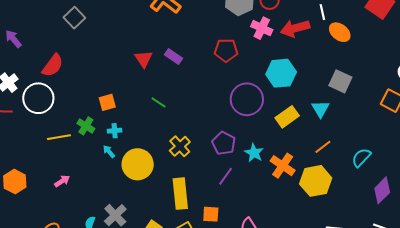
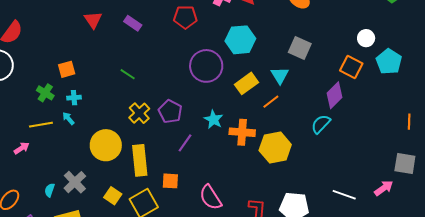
red triangle: (144, 59) -> (93, 20), moved
green line: (159, 102) -> (128, 74), moved
yellow line: (59, 137) -> (41, 125), moved
purple pentagon: (224, 143) -> (170, 111), moved
orange line: (323, 147) -> (271, 102), moved
yellow circle: (138, 164) -> (106, 145), moved
orange cross: (283, 166) -> (242, 132), turned -30
purple diamond: (382, 190) -> (334, 95), moved

